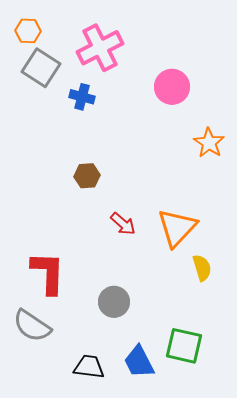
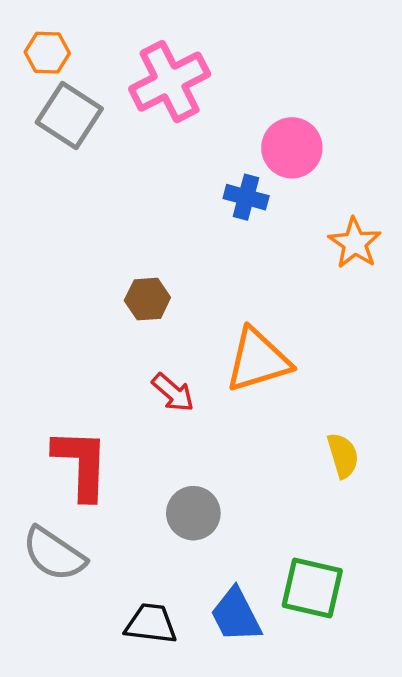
blue cross: (82, 97) -> (246, 197), moved
red arrow: (123, 224) -> (173, 393), moved
orange triangle: (177, 228) -> (258, 360), moved, turned 30

